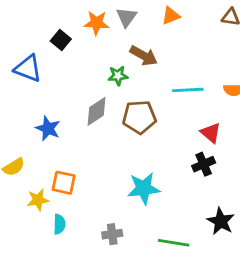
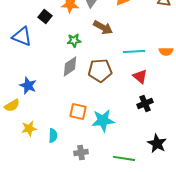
green star: (118, 76) -> (74, 40), moved
blue star: (48, 128) -> (28, 85), moved
red triangle: (211, 133) -> (140, 76), moved
orange square: (64, 183) -> (78, 111), moved
cyan semicircle: (59, 224) -> (53, 135), moved

